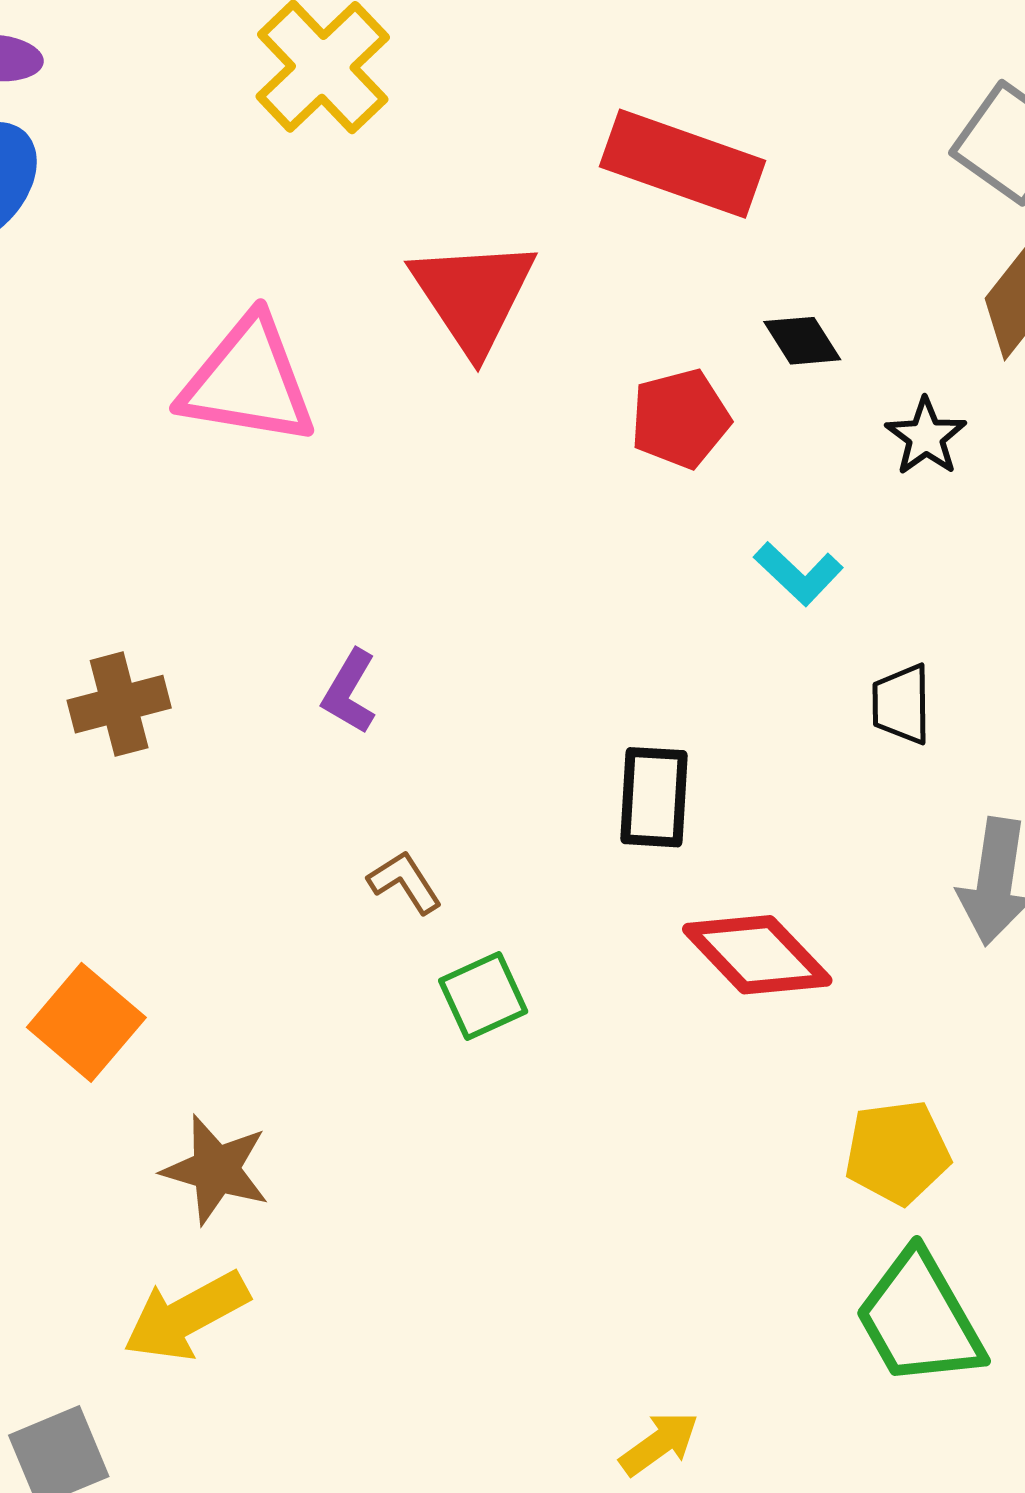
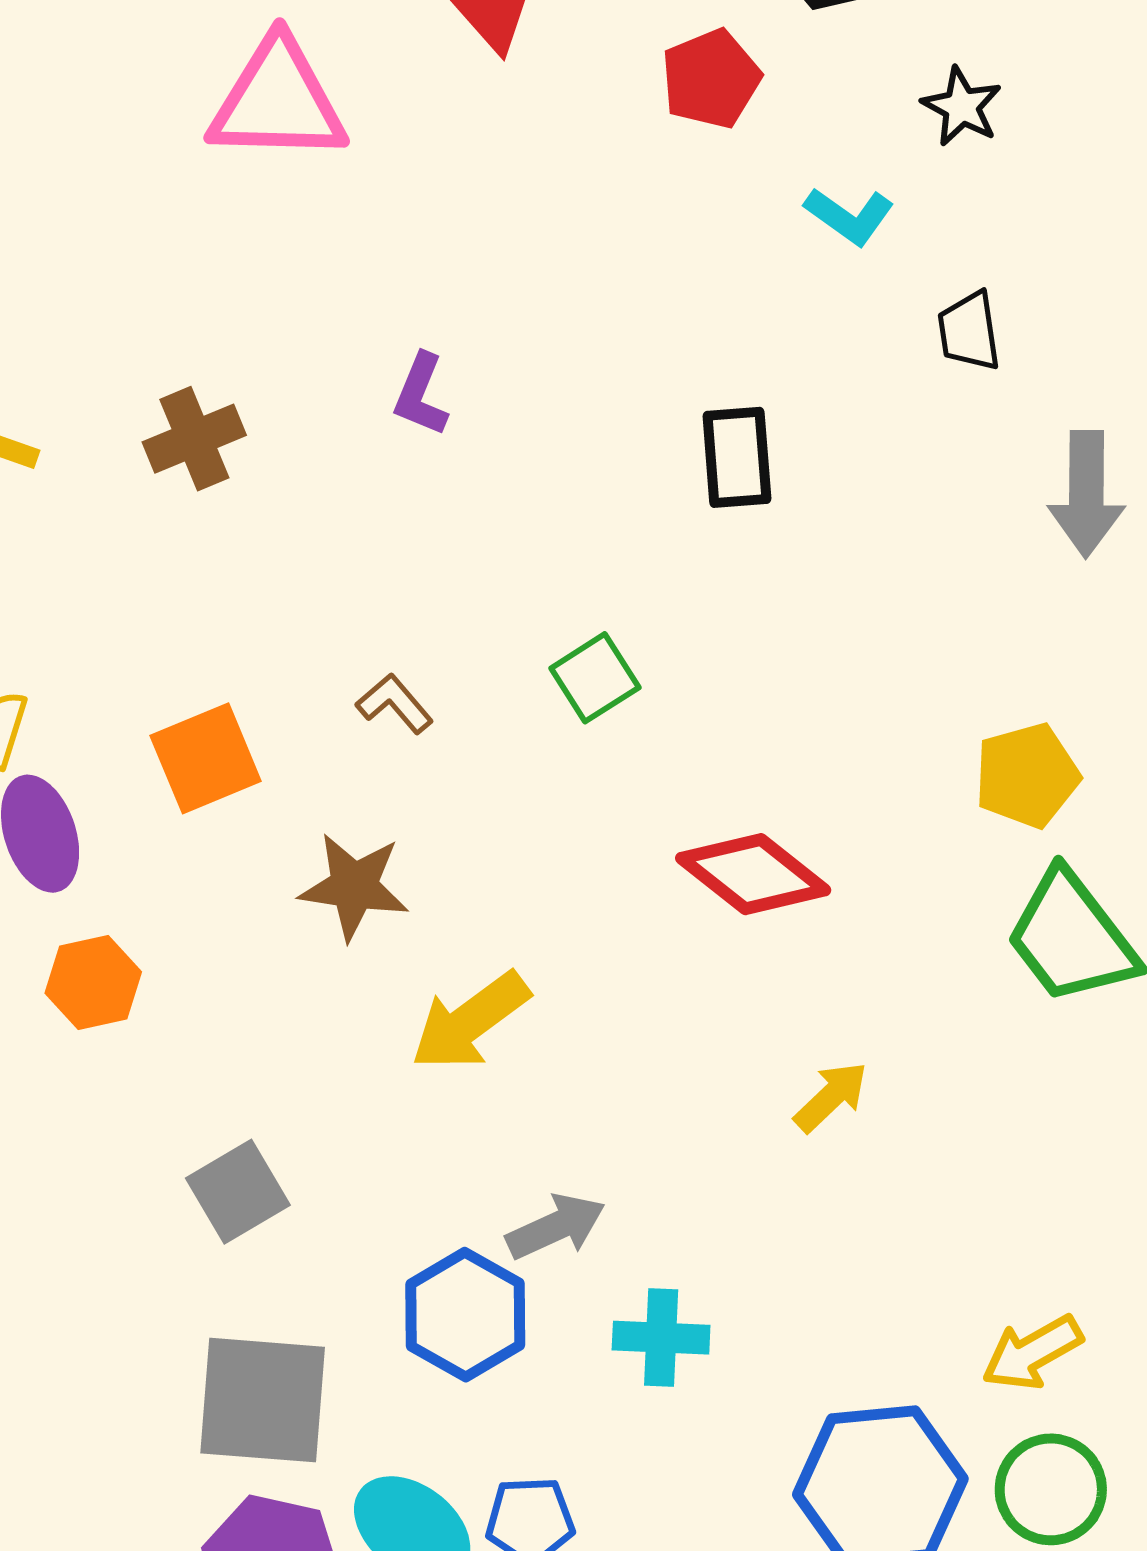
black star: (926, 437) -> (962, 107), moved
brown L-shape: (405, 882) -> (395, 704), moved
red diamond: (757, 955) -> (753, 874), moved
orange square: (86, 1022) -> (206, 758), turned 35
yellow arrow: (186, 1316) -> (470, 1021), moved

